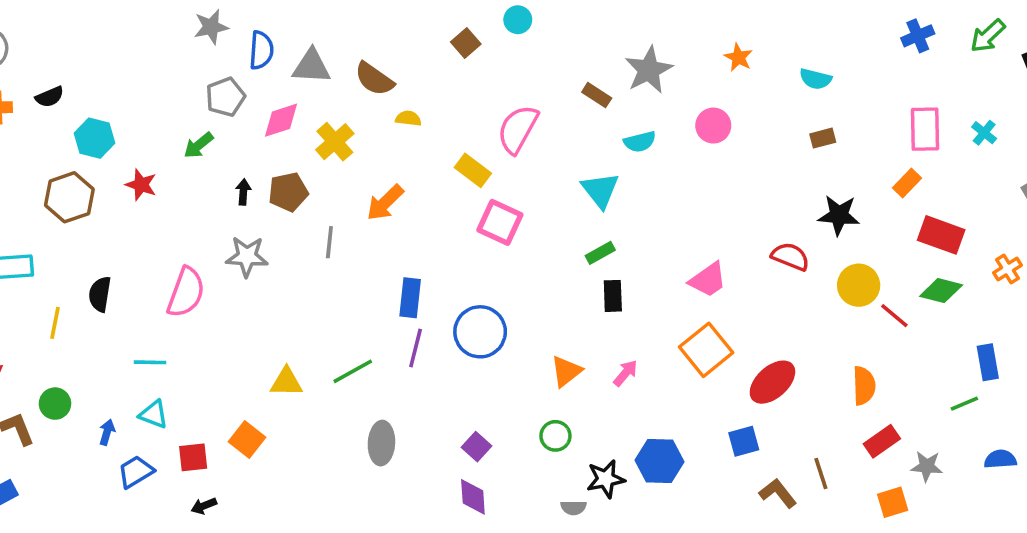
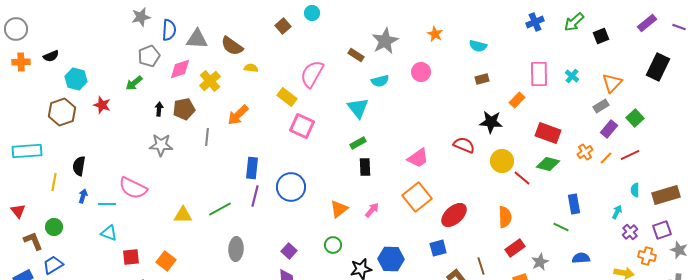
orange rectangle: (907, 183) -> (517, 100), moved
pink semicircle: (186, 292) -> (133, 188), moved, turned 96
green line: (964, 404) -> (561, 227), turned 49
blue arrow: (107, 432) -> (83, 196), moved
orange square: (247, 439) -> (166, 261), moved
gray star: (927, 466) -> (540, 262), turned -30
blue trapezoid: (136, 472) -> (53, 265), moved

